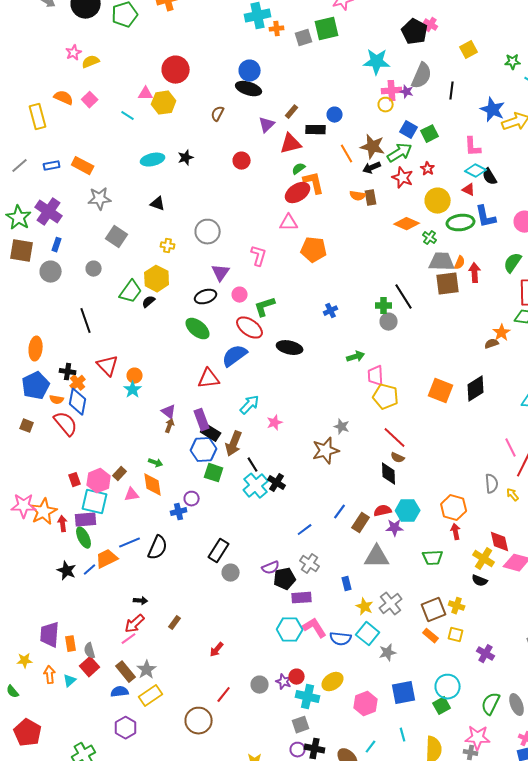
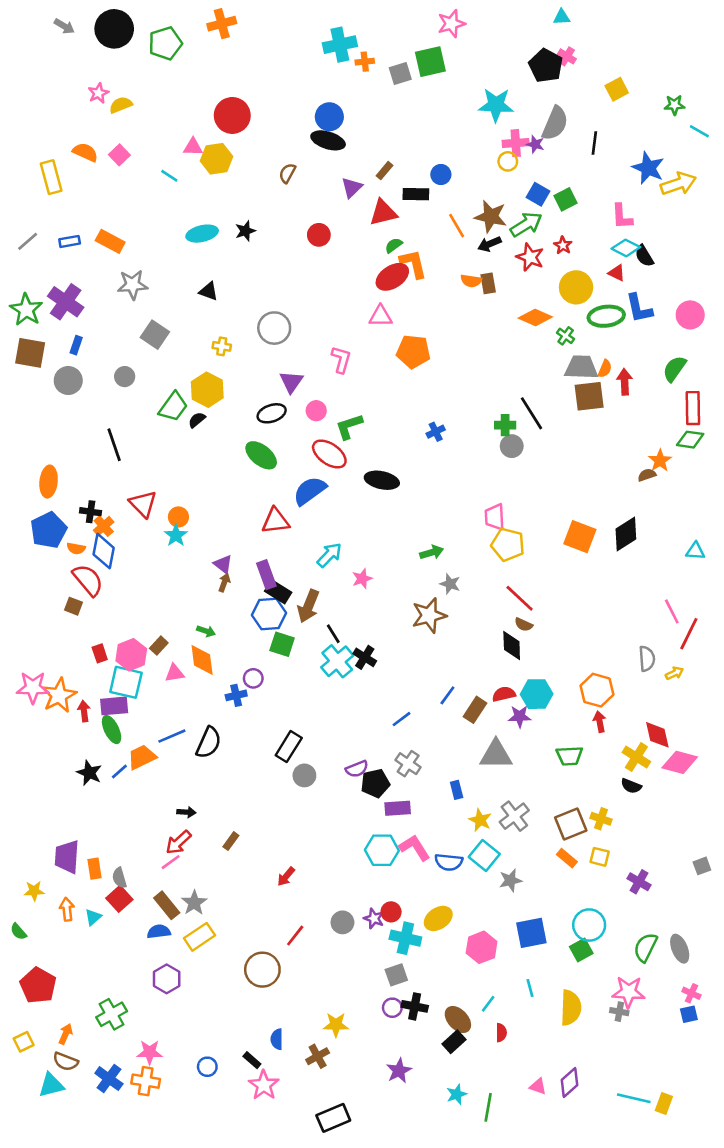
green arrow: (356, 357) -> (432, 552), moved
brown square: (27, 426) -> (73, 606), moved
yellow arrow: (513, 495) -> (674, 673), turned 104

